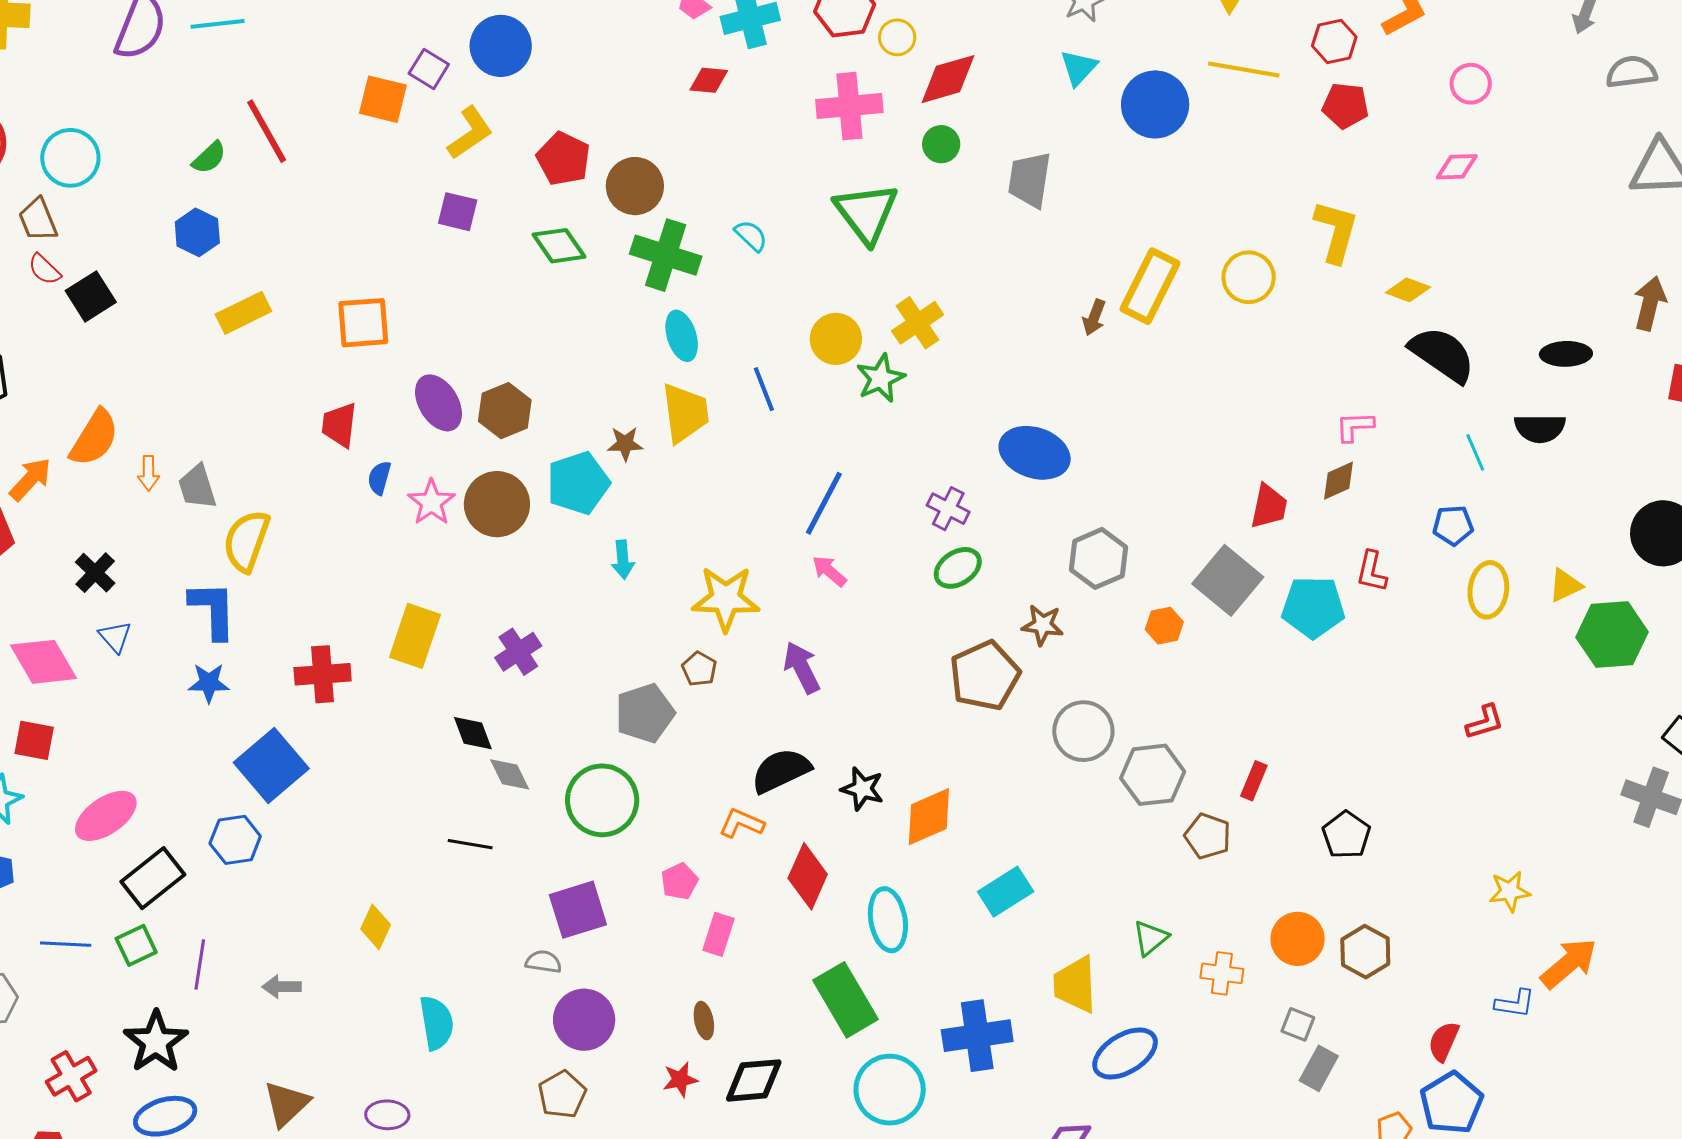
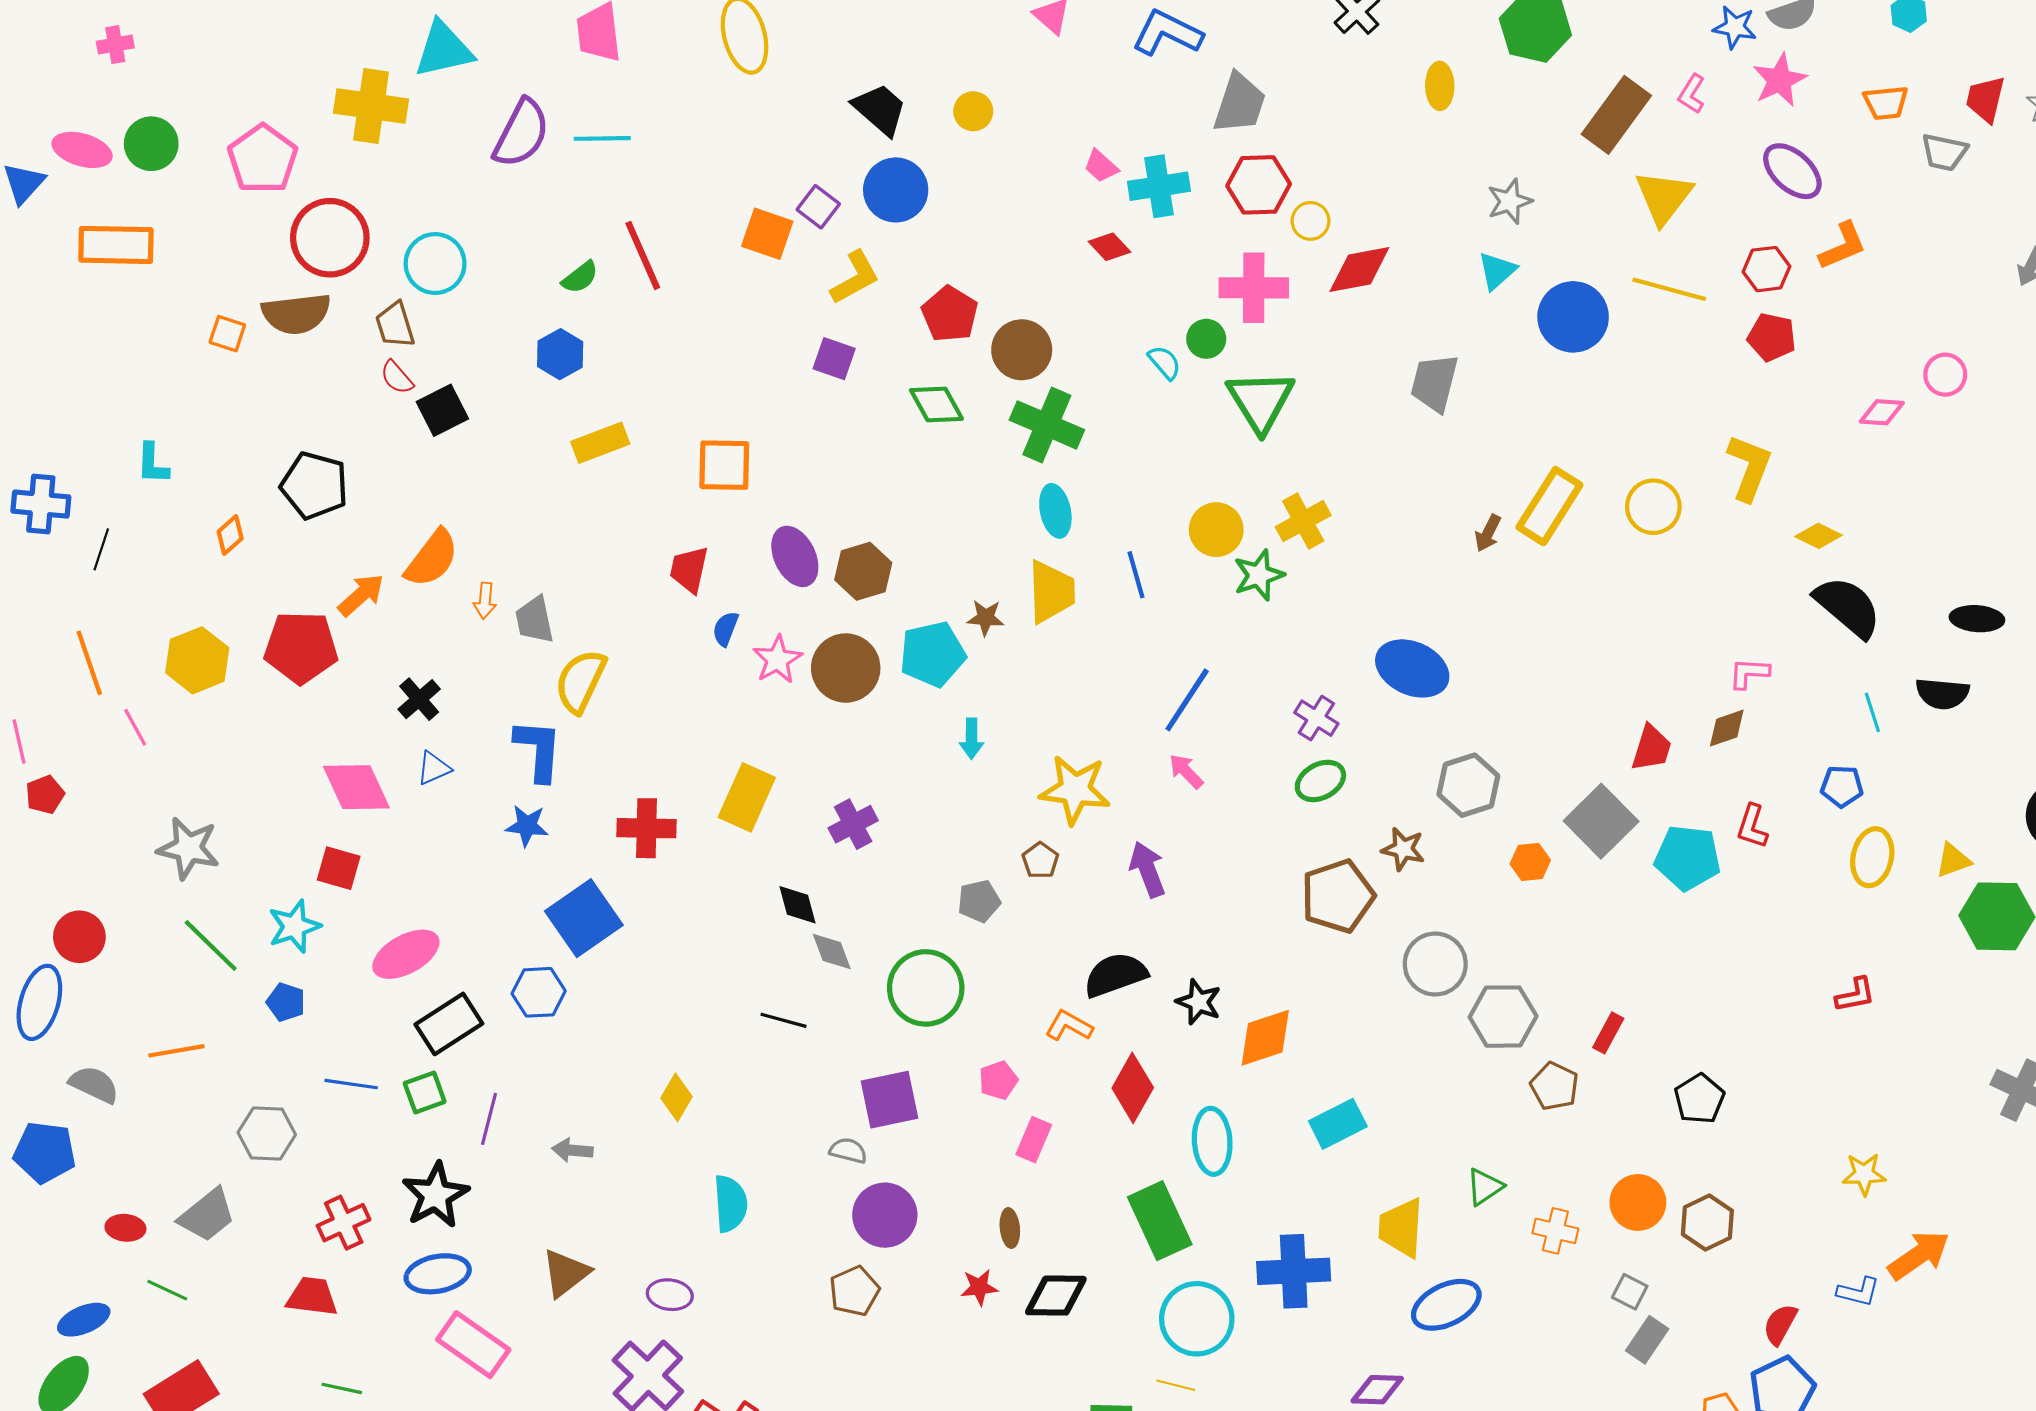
red diamond: (709, 80) -> (1109, 247), turned 36
pink circle: (1471, 84) -> (1945, 375), moved
green circle: (941, 144) -> (1206, 339), moved
cyan semicircle: (751, 236) -> (1165, 362), moved
blue triangle: (115, 637) -> (434, 768), turned 42
gray pentagon: (645, 713) -> (979, 901), size x0.7

